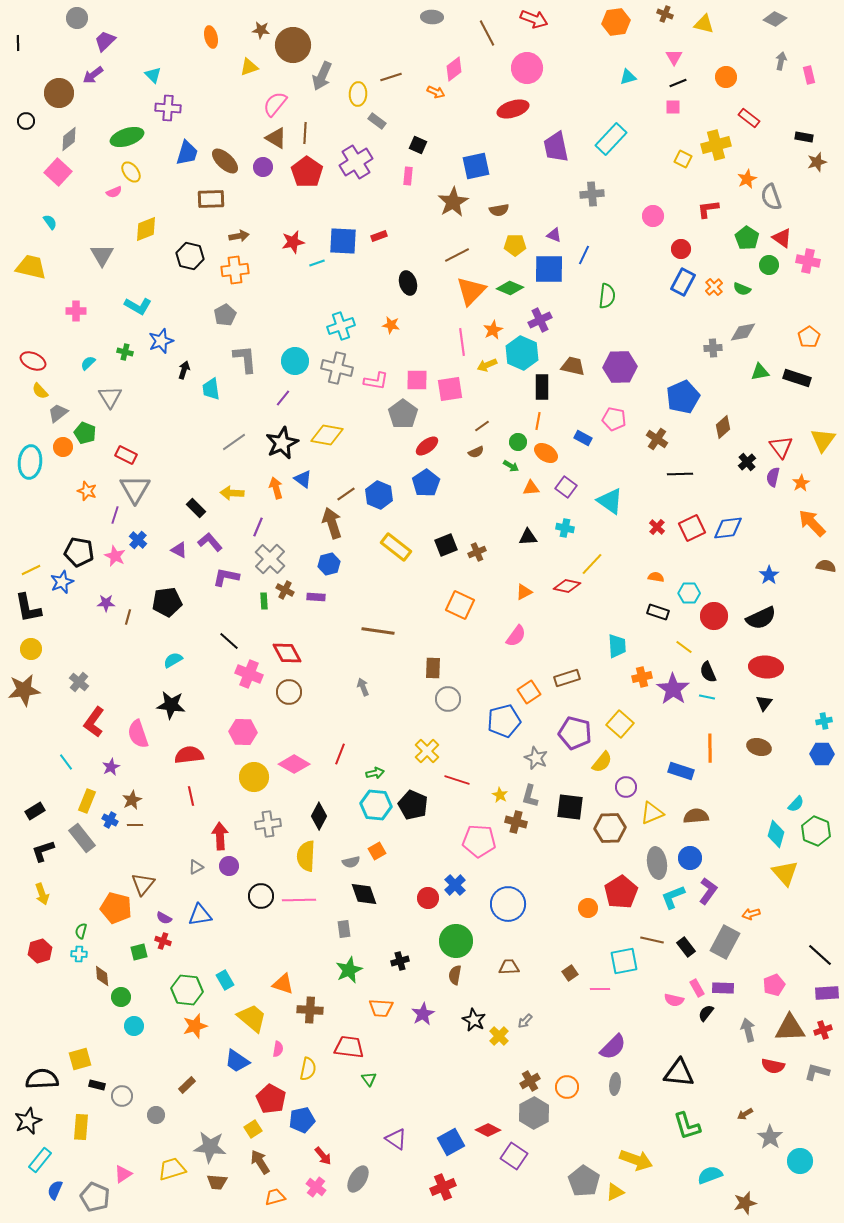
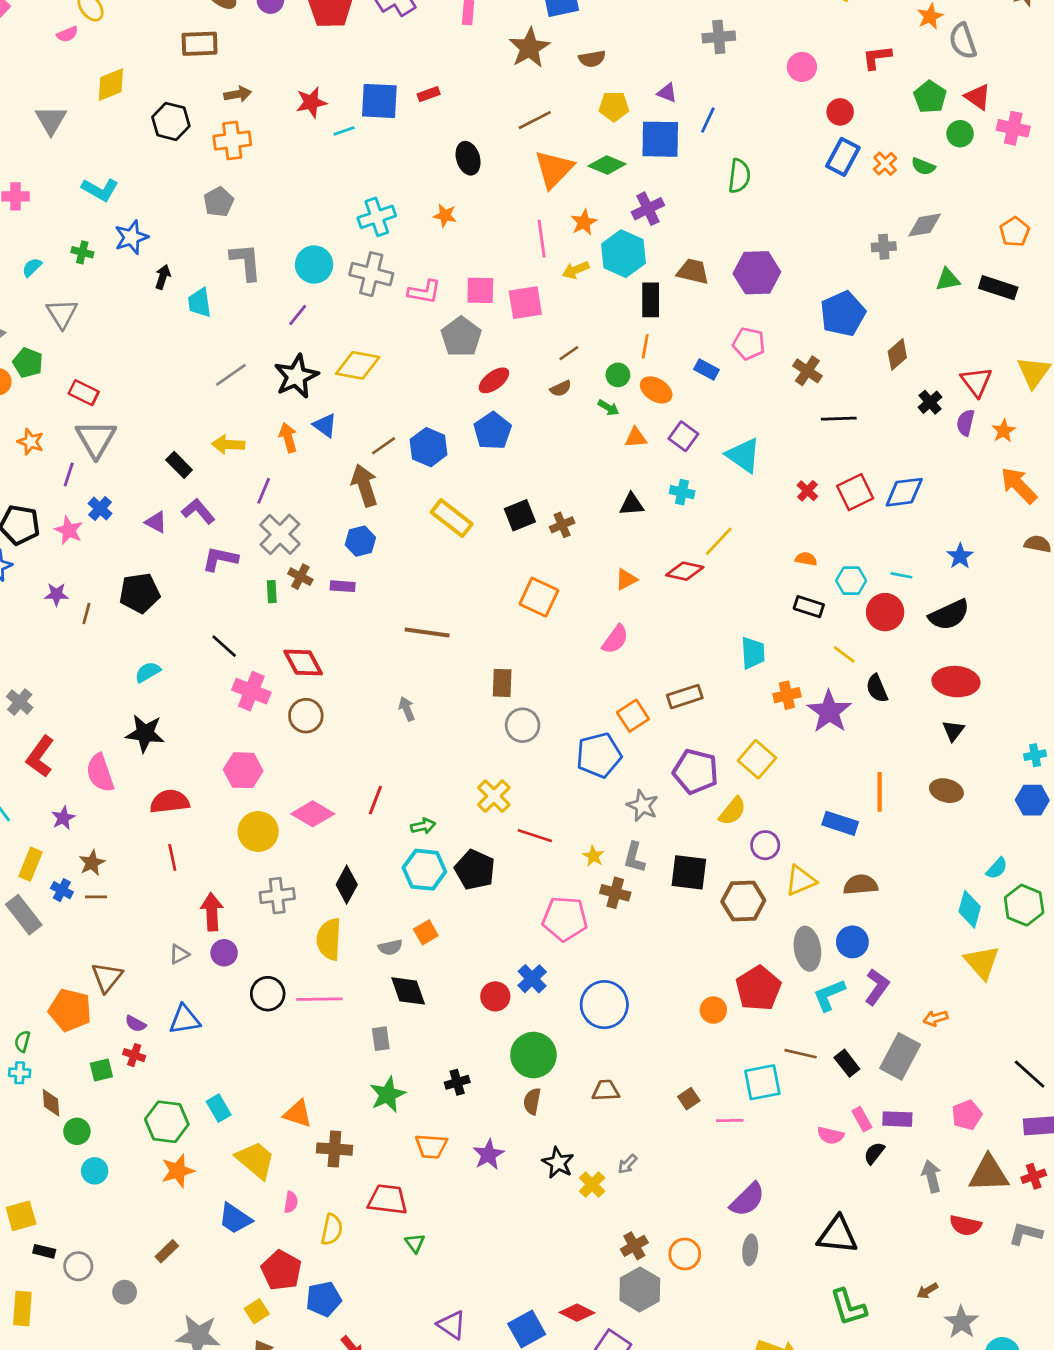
cyan line: (707, 697) -> (901, 575), moved

